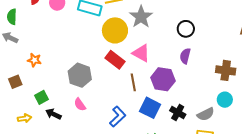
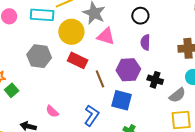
pink triangle: (141, 53) -> (106, 36), moved
gray hexagon: (80, 75) -> (39, 56), moved
green square: (41, 97) -> (12, 90), moved
black cross: (178, 112) -> (155, 80), moved

